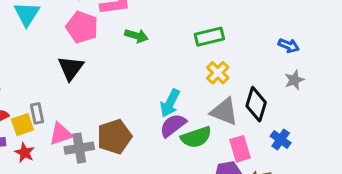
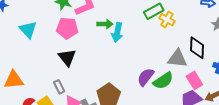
yellow cross: (218, 73) -> (167, 20), moved
cyan arrow: (170, 103) -> (117, 32), moved
gray rectangle: (37, 113) -> (59, 87), moved

